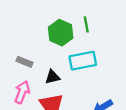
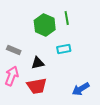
cyan rectangle: (83, 61) -> (64, 49), size x0.6

